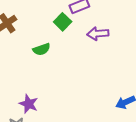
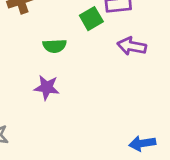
purple star: (29, 104) -> (47, 88), moved, turned -30

